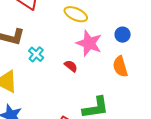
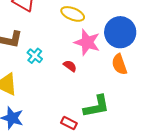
blue circle: (123, 35) -> (120, 32), size x2.0

